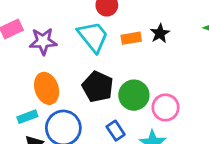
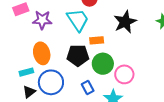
black star: (160, 33) -> (125, 22), size x1.6
orange rectangle: (131, 38) -> (97, 40), moved
black pentagon: (98, 87) -> (78, 55), turned -30

